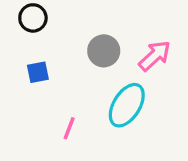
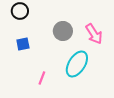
pink arrow: (155, 56) -> (94, 34), turned 100

